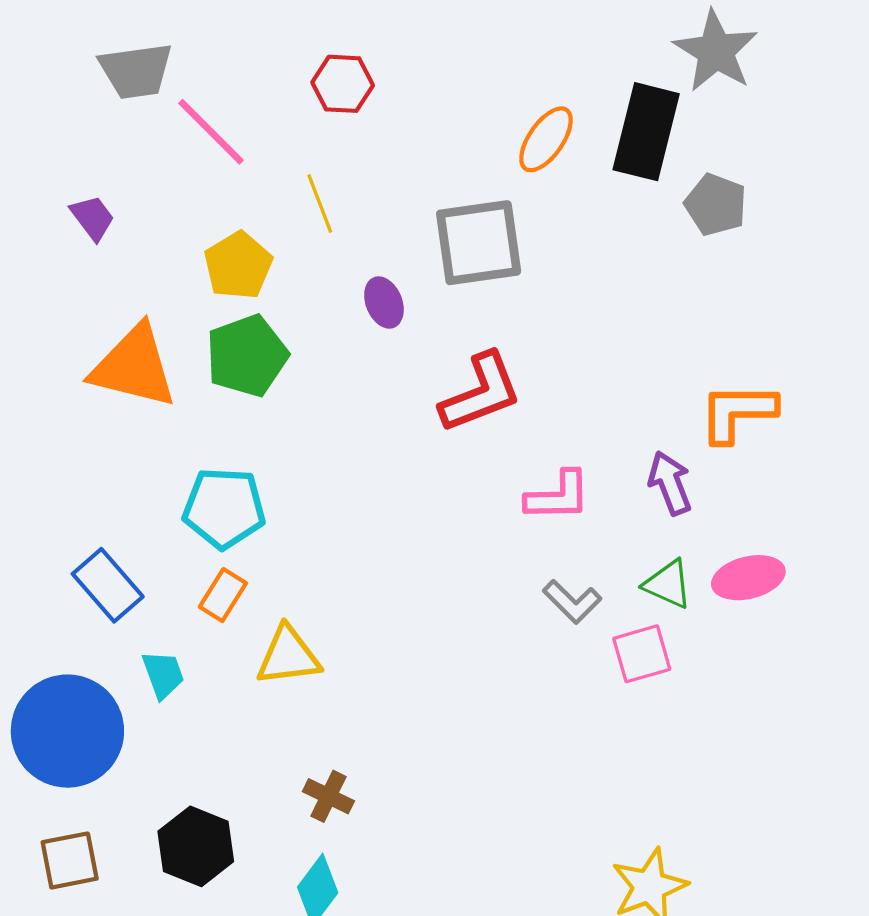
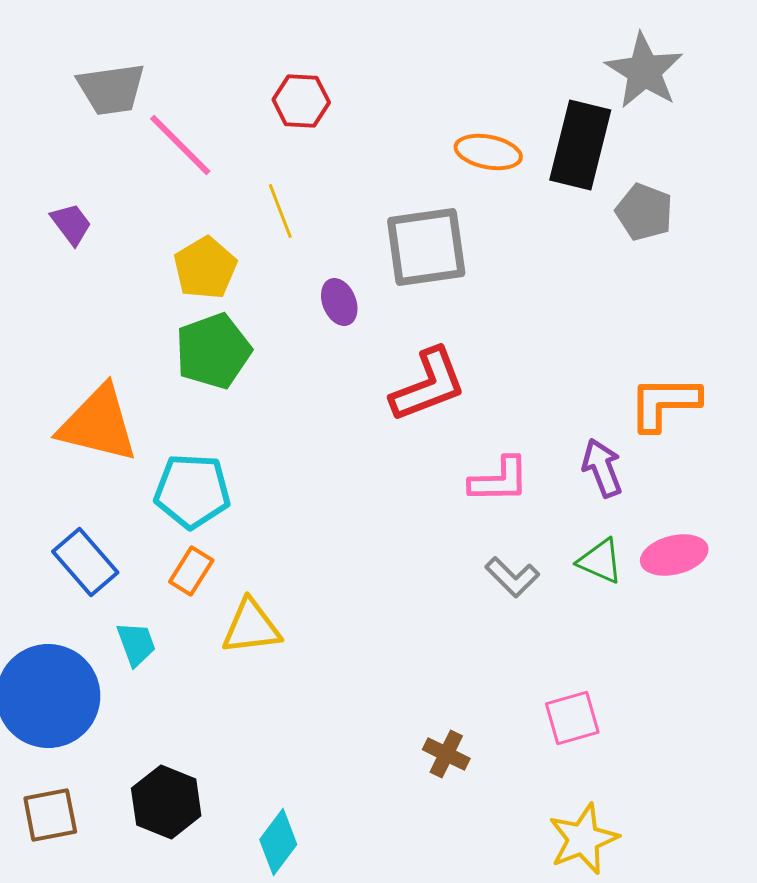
orange ellipse: (546, 139) -> (488, 152), turned 66
orange triangle: (134, 367) -> (98, 424), moved
pink square: (642, 654) -> (572, 718), moved
brown cross: (328, 796) -> (446, 754), moved

